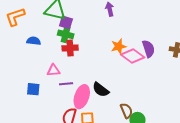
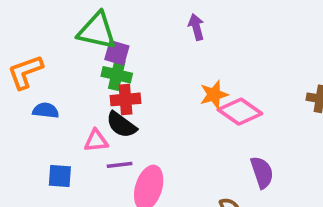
orange L-shape: (15, 17) -> (25, 72), moved
blue semicircle: (34, 41) -> (46, 110), moved
purple semicircle: (148, 49) -> (262, 172), moved
black semicircle: (101, 90) -> (121, 125), moved

